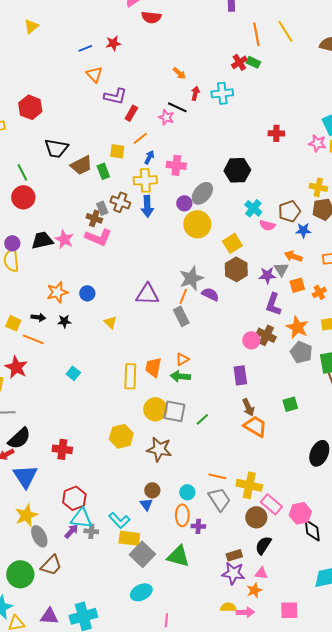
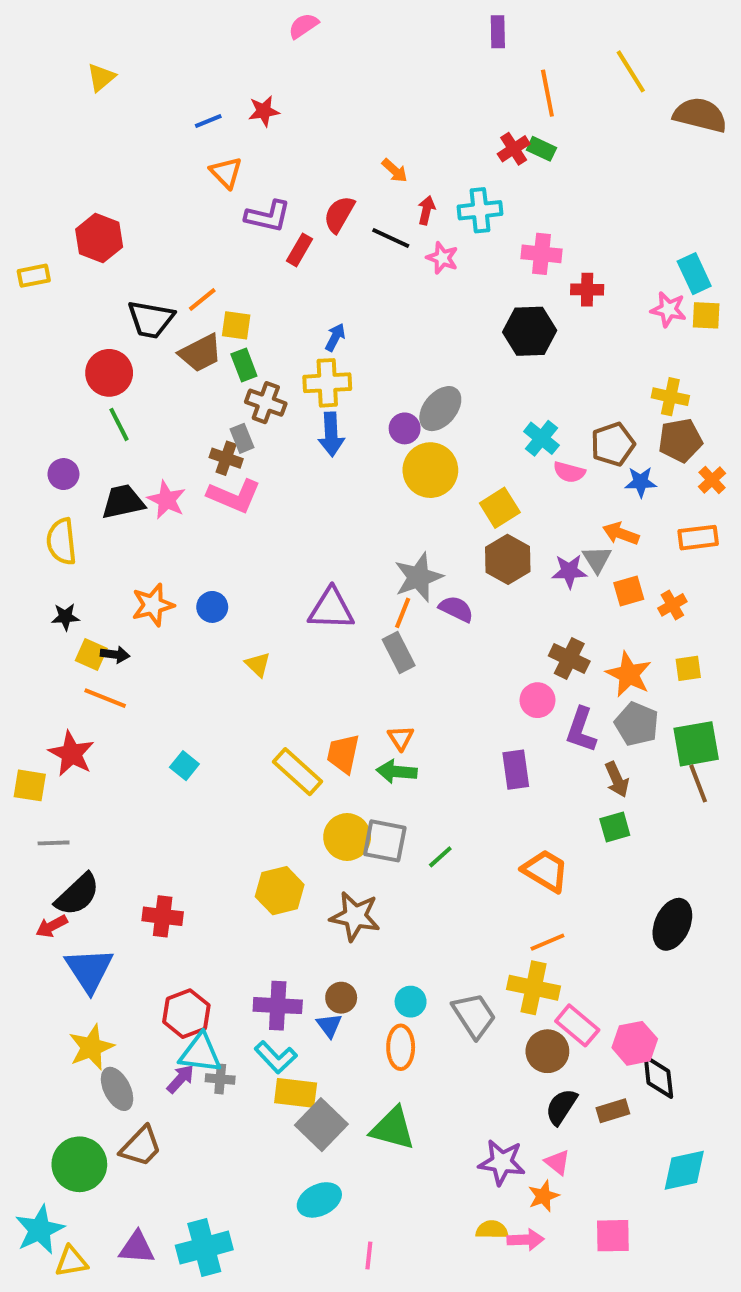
red semicircle: (151, 17) -> (339, 214), moved, turned 114
yellow line: (285, 31) -> (631, 71), moved
pink star: (166, 117) -> (442, 258), moved
orange line: (140, 138) -> (202, 300), moved
yellow square: (117, 151) -> (236, 325), moved
pink cross: (176, 165) -> (541, 254), moved
black hexagon: (237, 170) -> (530, 331), moved
green line: (22, 172) -> (119, 424), moved
red circle: (23, 197) -> (109, 373), moved
brown cross: (120, 202) -> (266, 403), moved
purple circle: (12, 243) -> (63, 474), moved
purple L-shape: (273, 304) -> (581, 730), moved
black star: (64, 321) -> (65, 617), moved
yellow square: (13, 323) -> (91, 655), moved
brown cross: (266, 335) -> (569, 658), moved
orange triangle: (182, 359) -> (401, 738), turned -32
yellow rectangle: (130, 376) -> (298, 772), turned -50
brown arrow: (248, 407) -> (617, 779), moved
orange line: (217, 476) -> (547, 942), moved, turned -36
purple cross: (198, 526) -> (278, 1006), moved, size x1.6
brown rectangle: (234, 555) -> (613, 1111), moved
pink triangle: (261, 573) -> (557, 1162), turned 32

